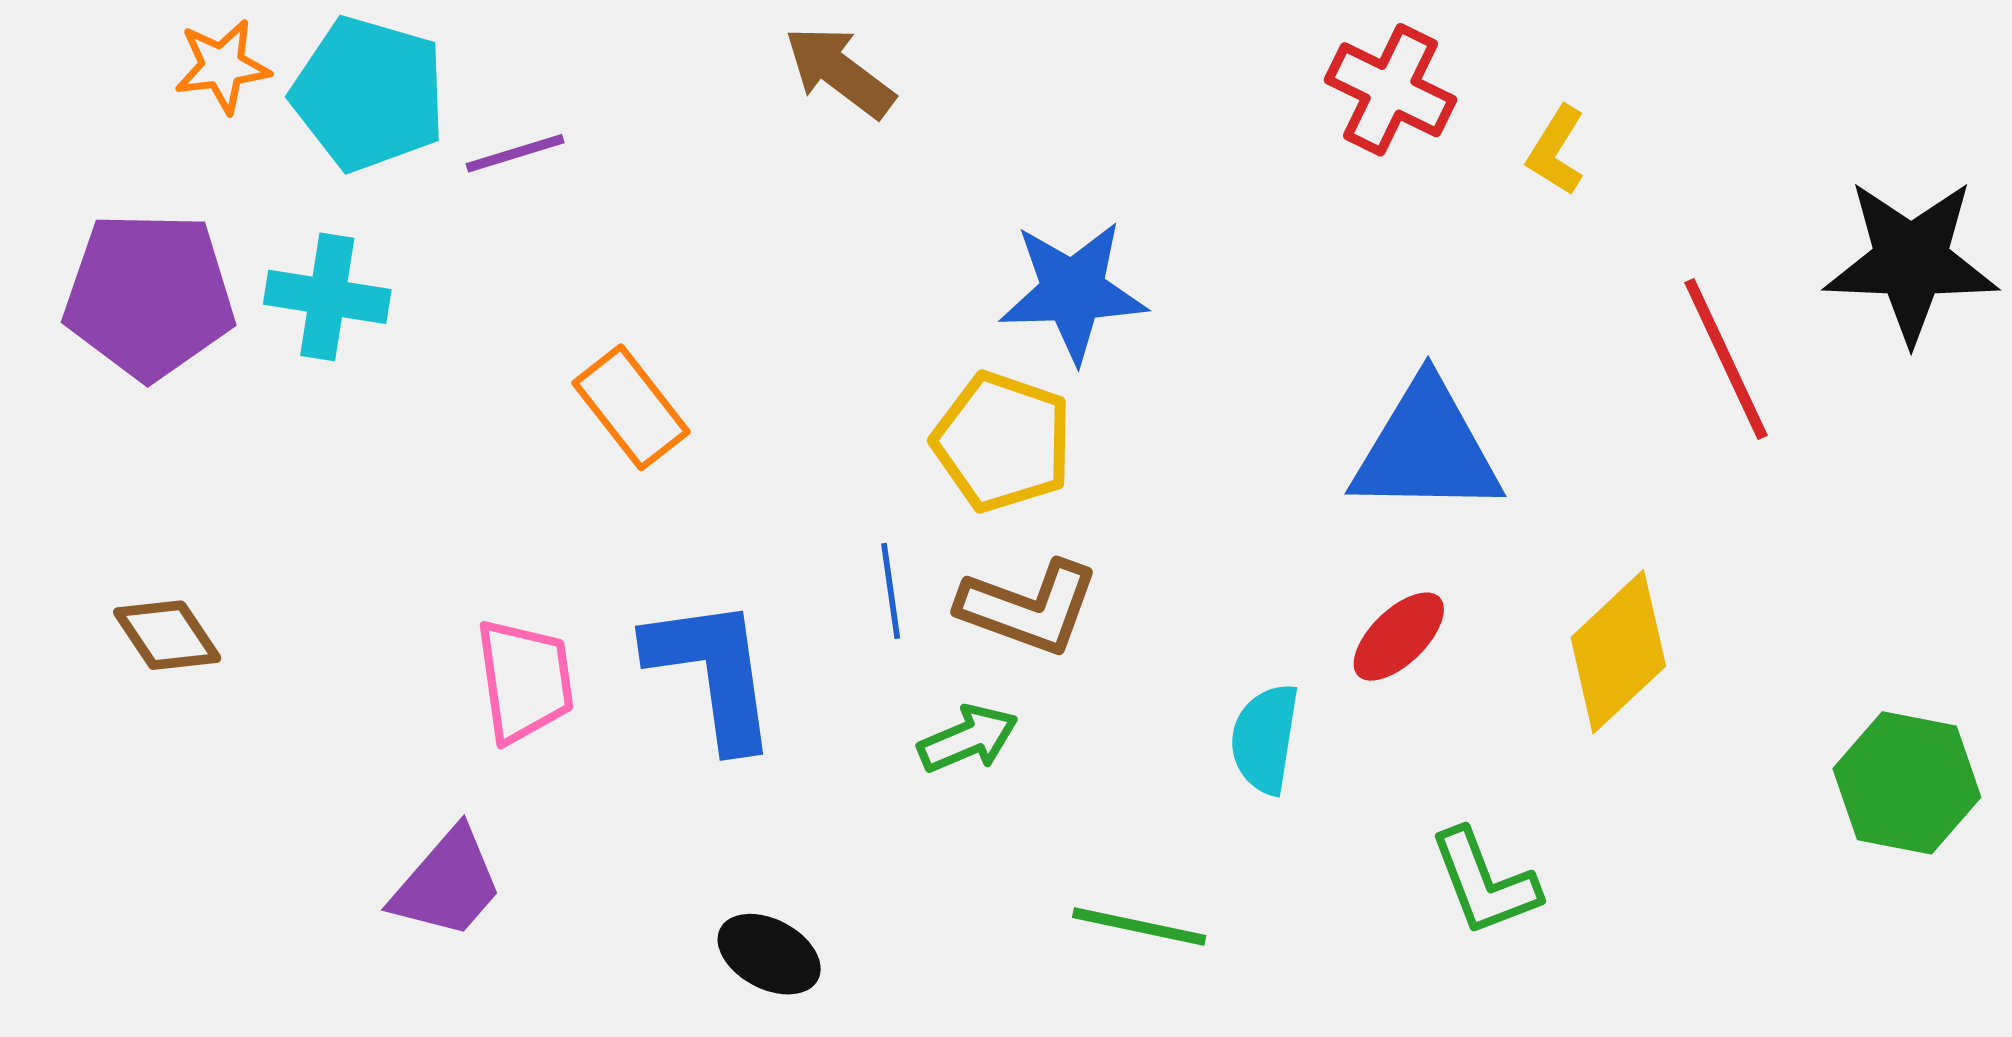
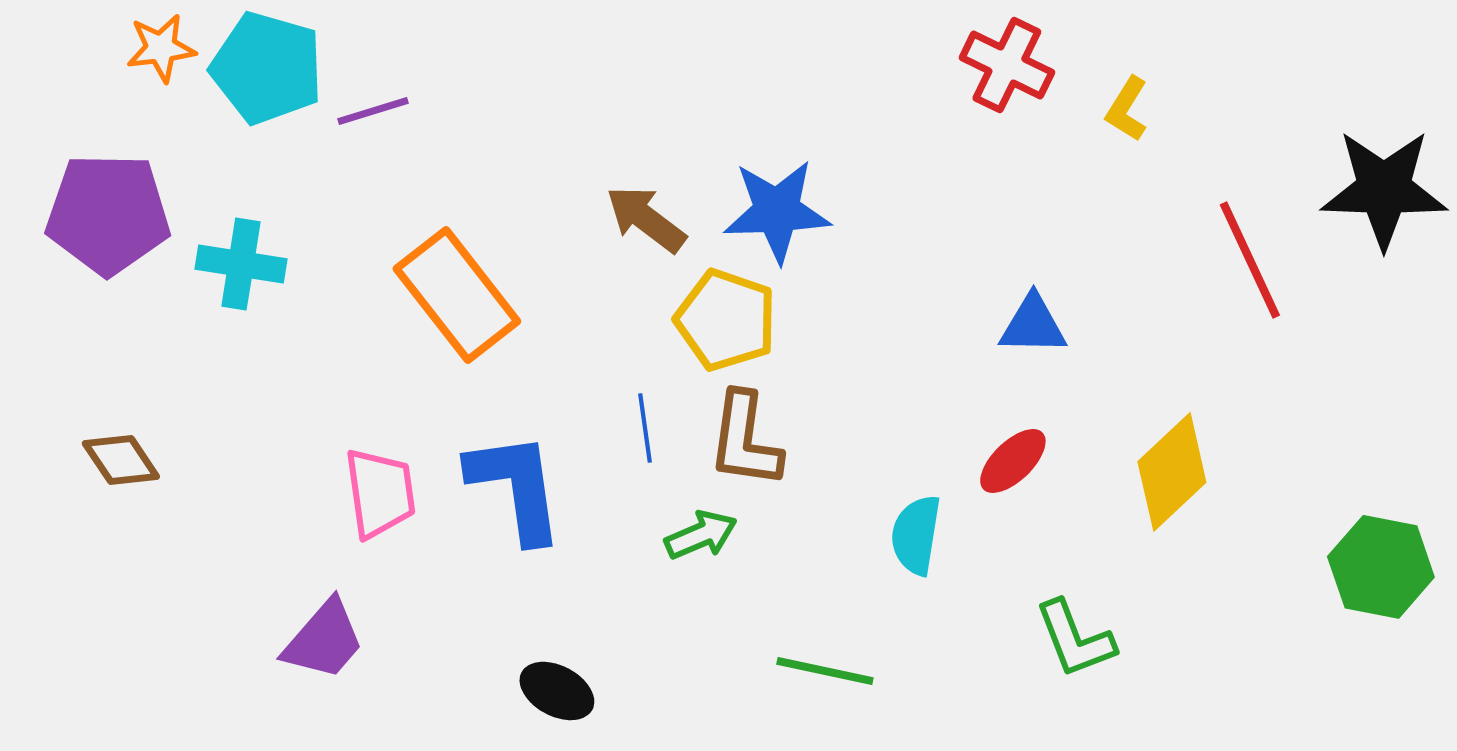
brown arrow: (840, 72) -> (646, 219), moved
cyan cross: (327, 297) -> (241, 264), moved
orange rectangle: (631, 407) -> (457, 295), size x1.5
blue triangle: (1426, 449) -> (1033, 325), size x0.6
brown L-shape: (1029, 608) -> (745, 440), turned 78

